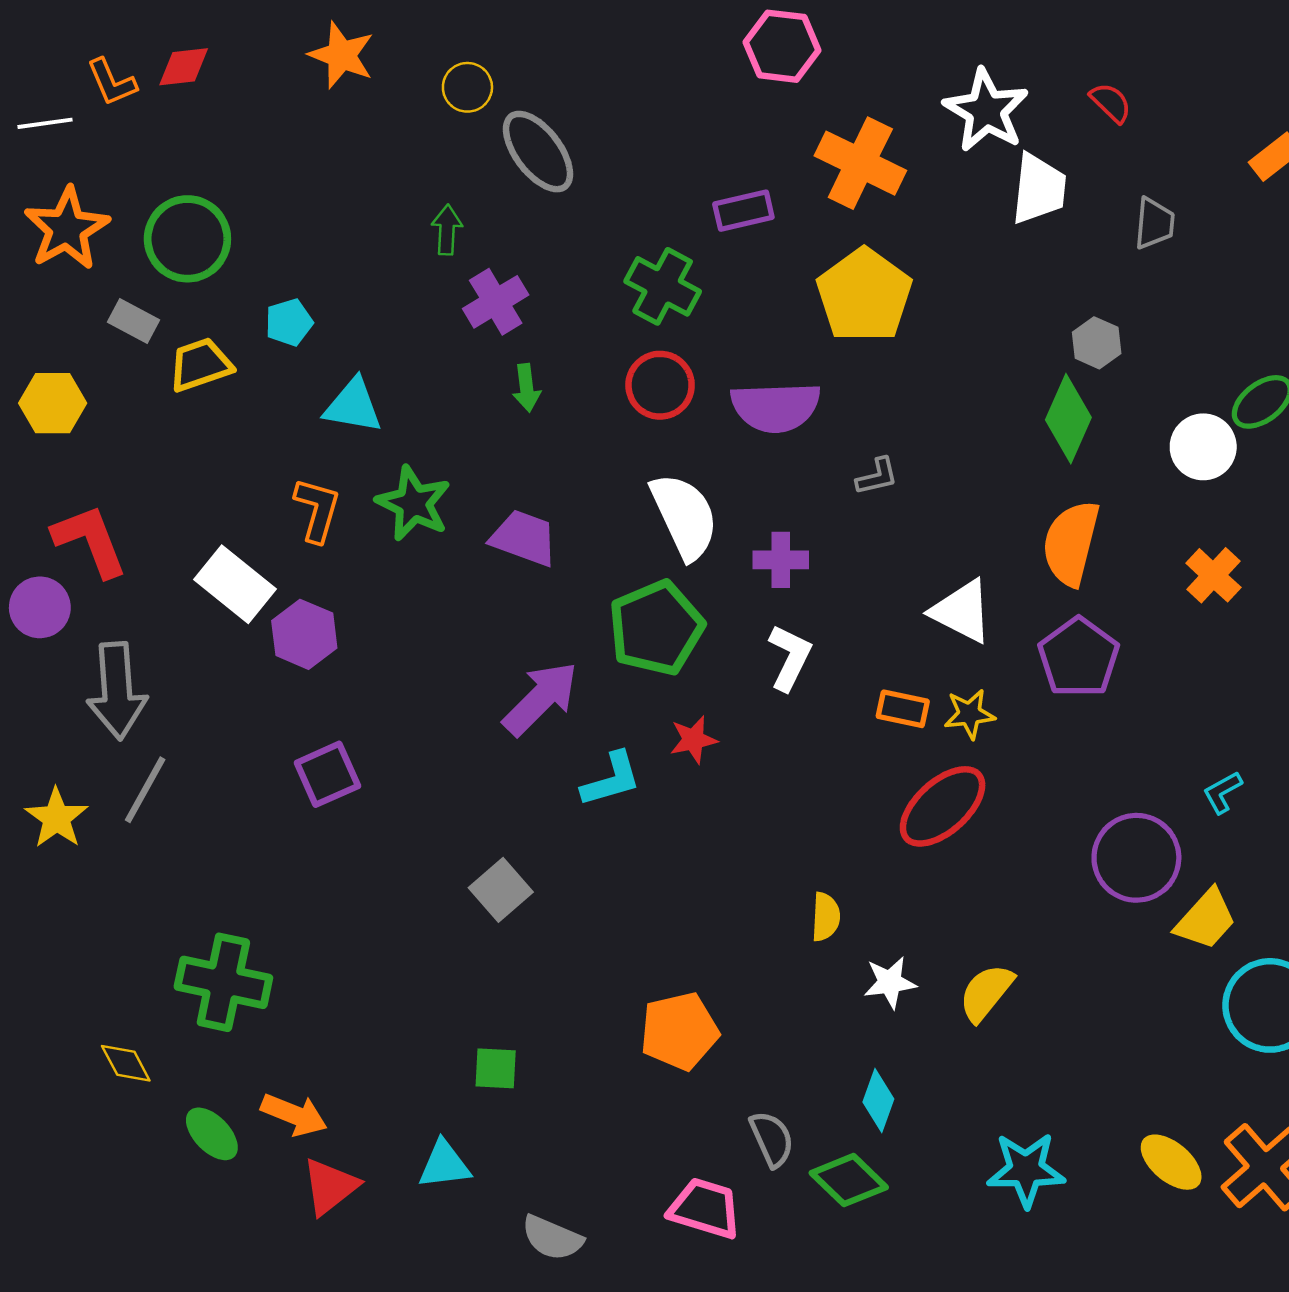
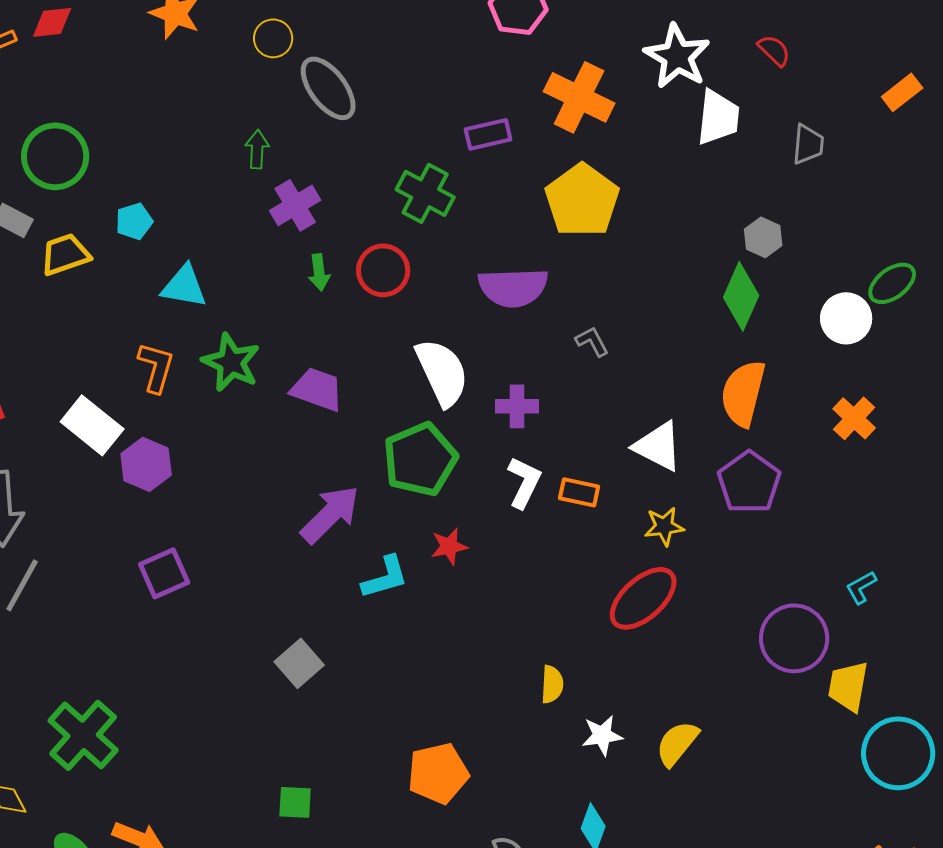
red circle: (660, 385) -> (383, 270), moved
gray L-shape: (877, 476) -> (592, 341), turned -105
orange rectangle: (903, 709) -> (579, 492), moved
yellow trapezoid: (1206, 919) -> (848, 686), turned 148
green cross: (223, 982) -> (83, 735), turned 30

